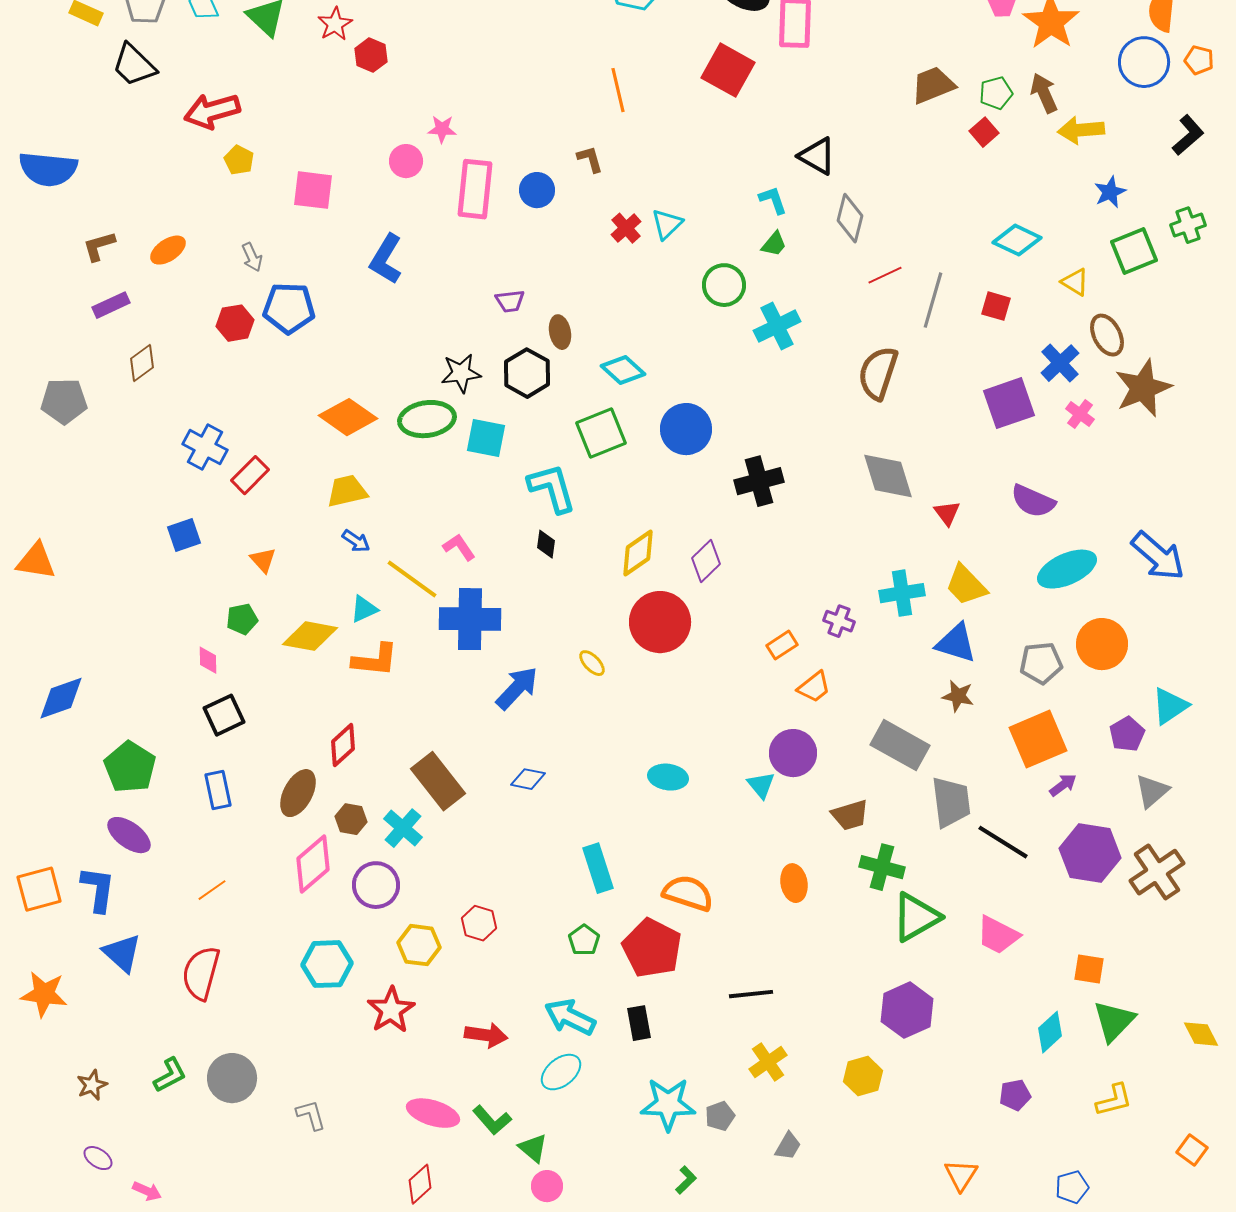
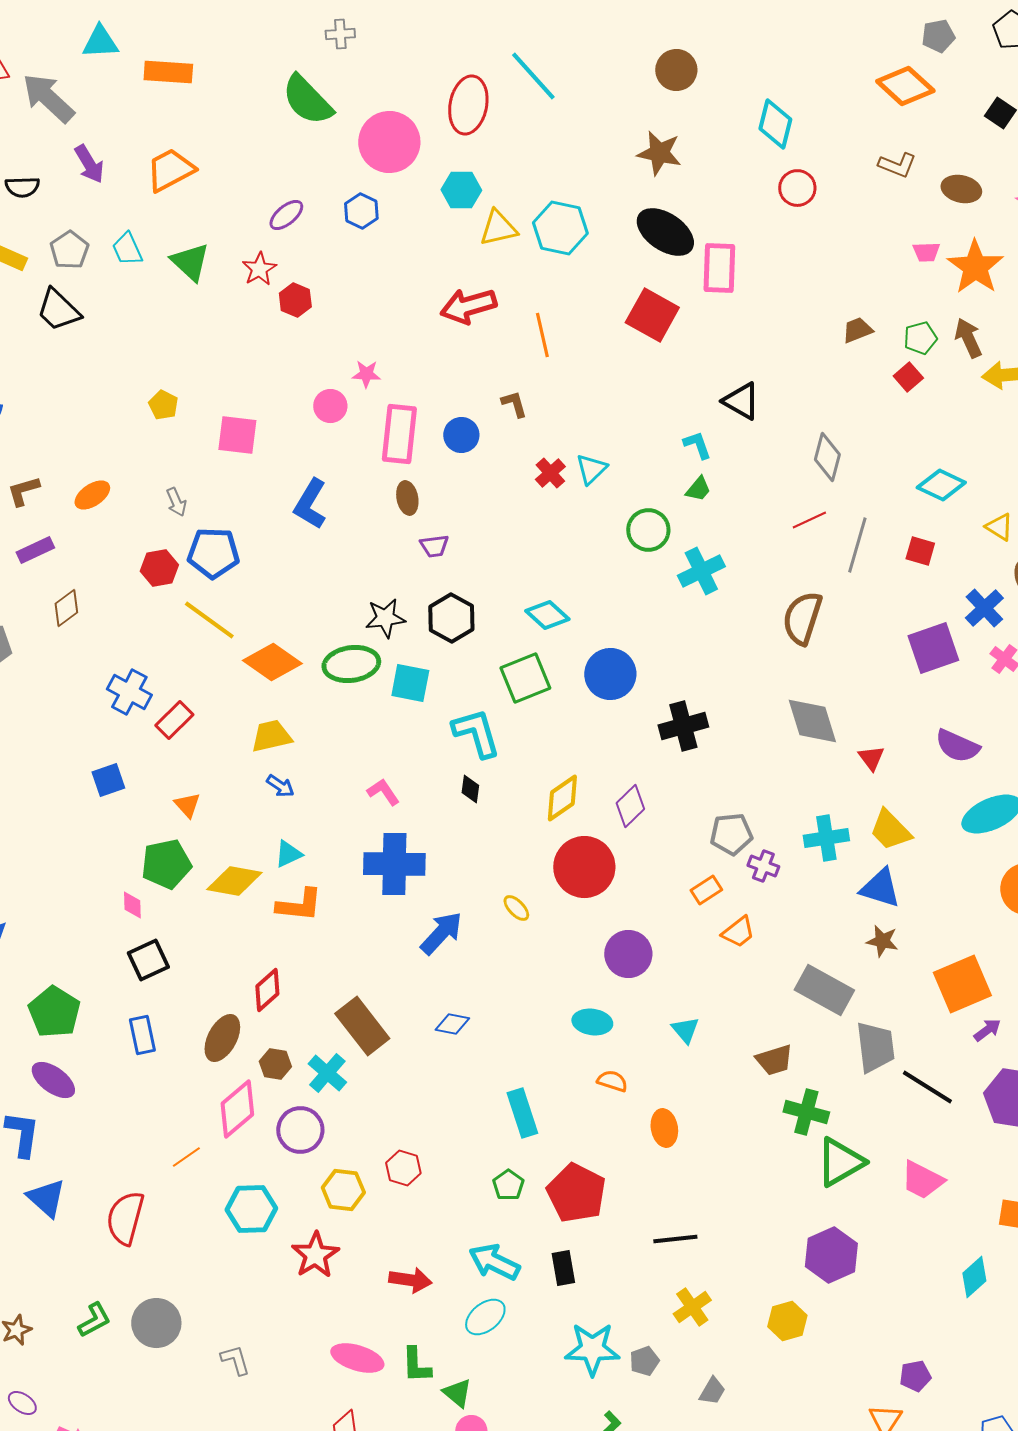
brown trapezoid: (933, 85) -> (857, 330), size x0.7
red arrow: (212, 111) -> (468, 306), moved
gray diamond: (850, 218) -> (827, 457), moved
brown ellipse: (560, 332) -> (407, 498), moved
yellow line: (412, 579) -> (209, 620), moved
green pentagon: (242, 619) -> (166, 864), size x1.6
gray pentagon: (1041, 663) -> (731, 834), moved
purple circle: (793, 753) -> (628, 954), moved
orange ellipse: (794, 883) -> (664, 1128), moved
orange line: (212, 890) -> (186, 1157), moved
orange semicircle: (688, 893) -> (612, 1081), moved, size x0.6
purple pentagon: (1015, 1095) -> (915, 1376), moved
green L-shape: (492, 1120) -> (416, 1365), turned 39

